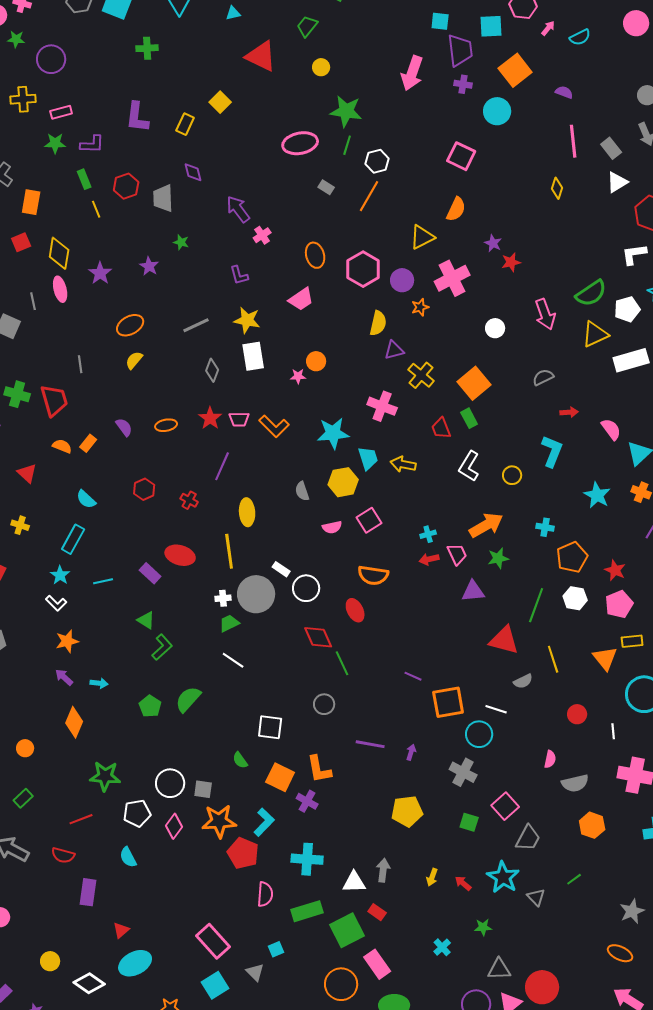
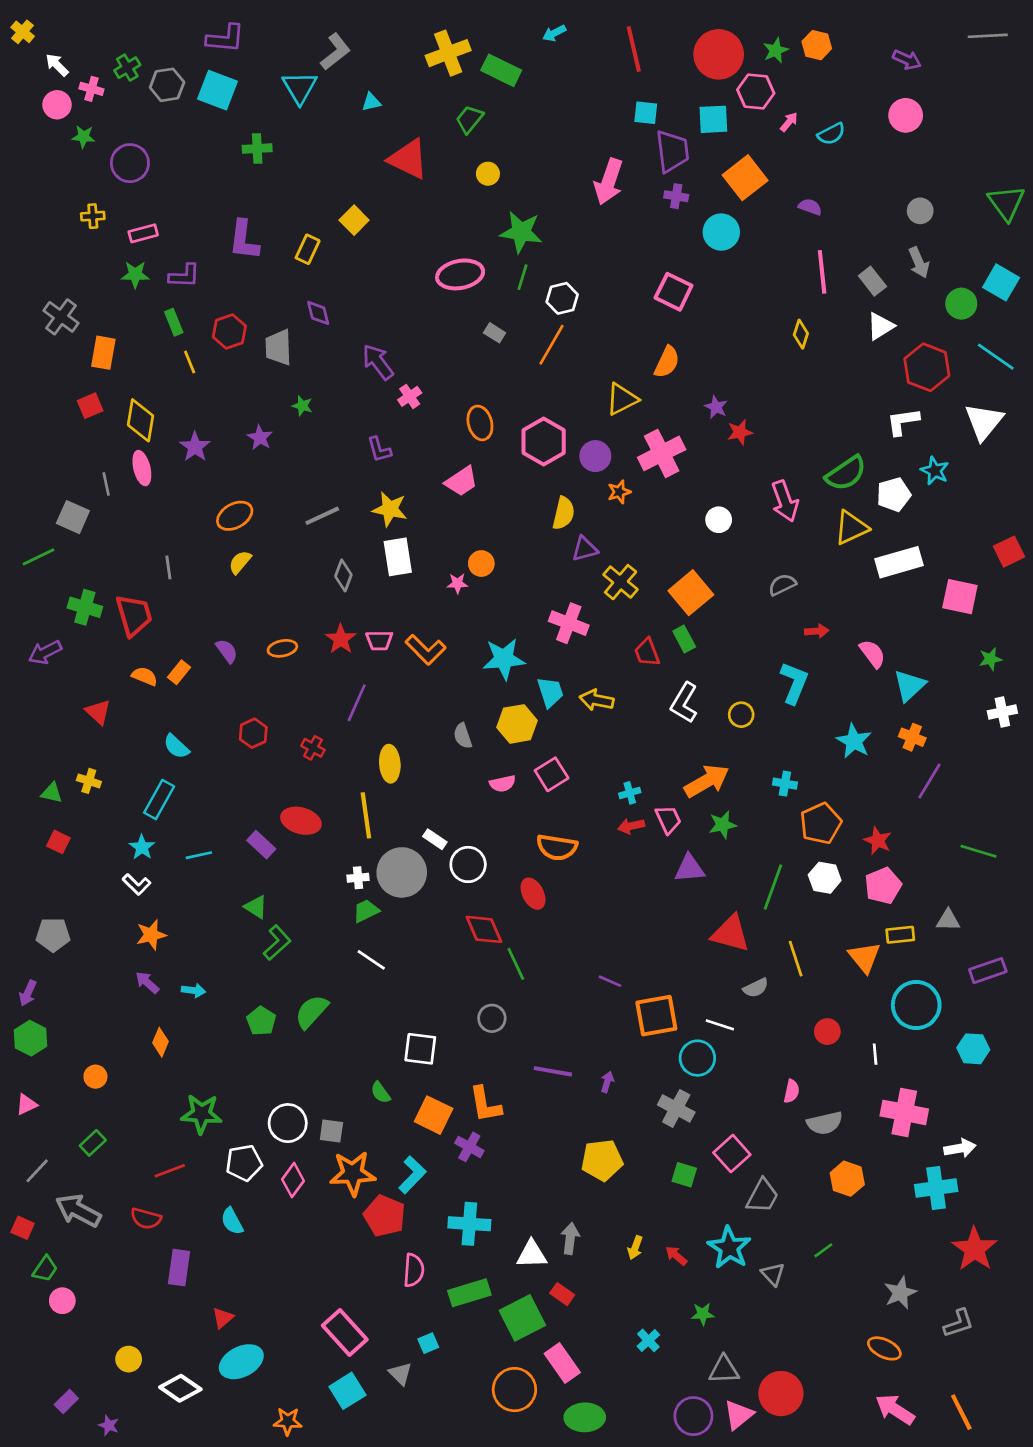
yellow cross: (23, 99) -> (93, 216), size x0.7
orange diamond: (74, 722) -> (160, 1042), size x0.7

